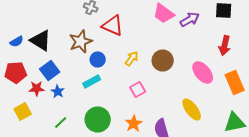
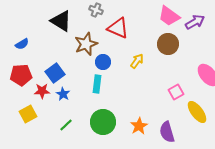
black triangle: (41, 40) -> (61, 21), moved
brown circle: (163, 60) -> (168, 44), moved
cyan rectangle: (92, 82) -> (97, 84), turned -54
pink square: (138, 90) -> (176, 92), moved

